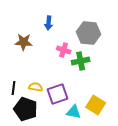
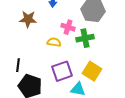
yellow semicircle: (36, 87) -> (54, 42), moved
yellow square: (96, 105) -> (92, 71), moved

